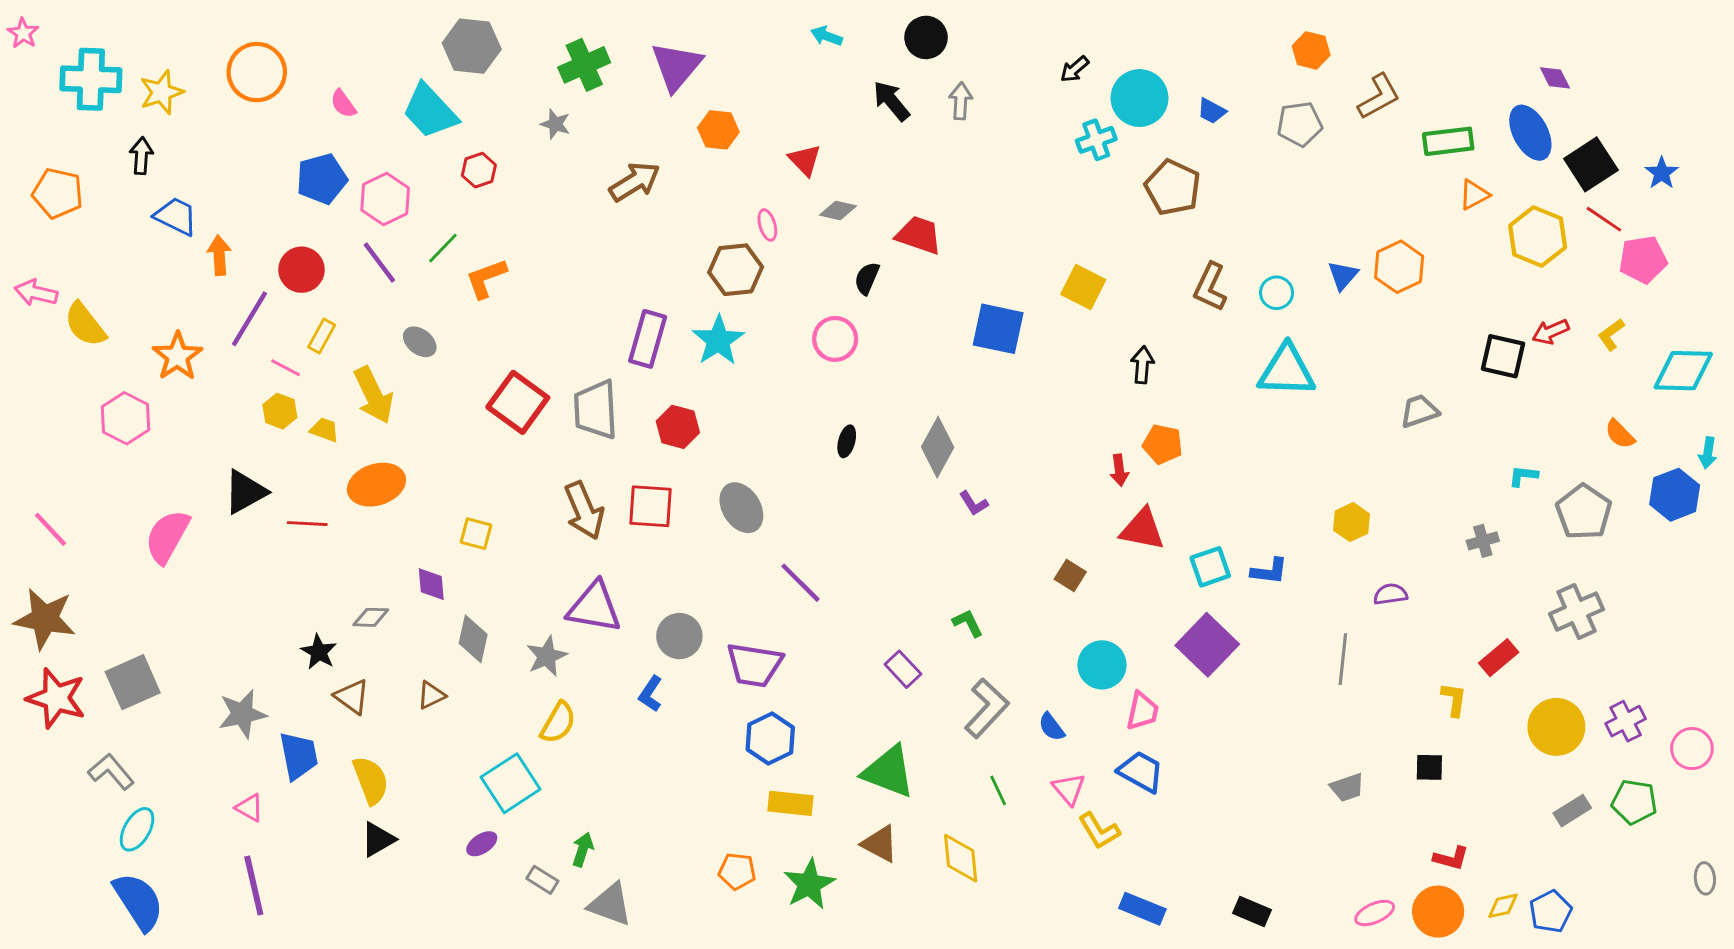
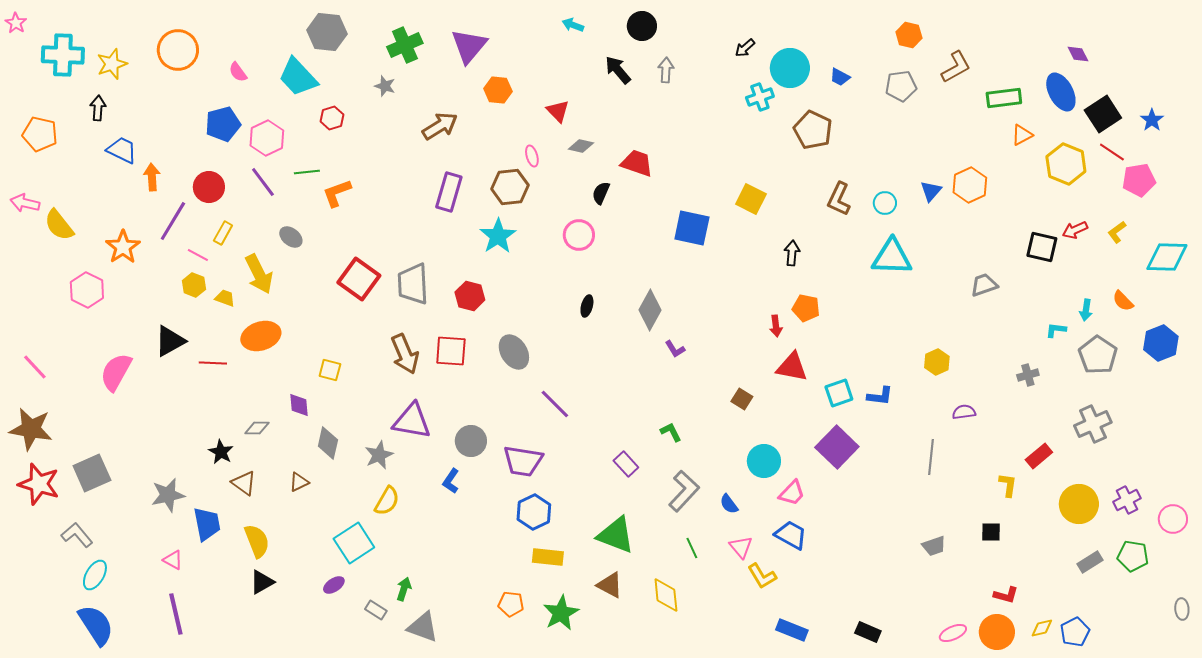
green line: (443, 248) -> (307, 172), turned 40
purple rectangle: (648, 339) -> (449, 192), moved
cyan arrow: (1708, 453) -> (1086, 310), moved
pink trapezoid: (1142, 711) -> (792, 493), turned 32

